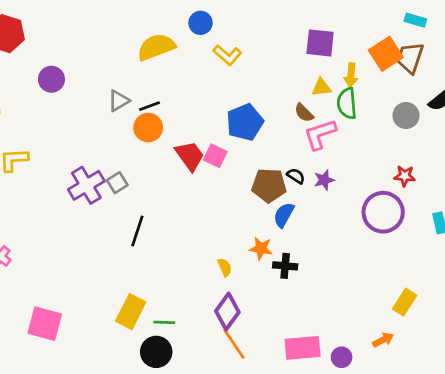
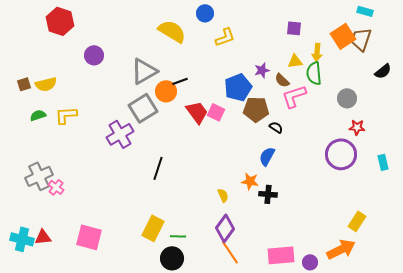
purple square: (320, 43) -> (294, 28), size x0.7
yellow semicircle: (156, 47) -> (172, 31), turned 52
yellow L-shape: (227, 55) -> (225, 37), turned -60
gray triangle: (119, 101) -> (144, 71), size x1.6
black line: (149, 106) -> (180, 81), moved
gray circle: (406, 115) -> (347, 98), moved
purple star: (324, 180) -> (262, 70), moved
gray square: (117, 183) -> (143, 108), moved, size x1.8
brown pentagon: (269, 185) -> (256, 109), moved
orange arrow: (383, 340) -> (341, 249), size x1.8

